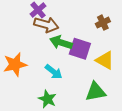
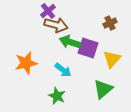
yellow triangle: (105, 60) -> (112, 59), turned 42
green triangle: (96, 92) -> (103, 89), turned -30

